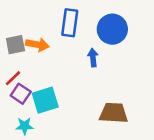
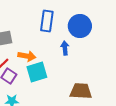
orange arrow: (37, 45) -> (27, 56), moved
cyan square: (45, 100) -> (37, 72), moved

